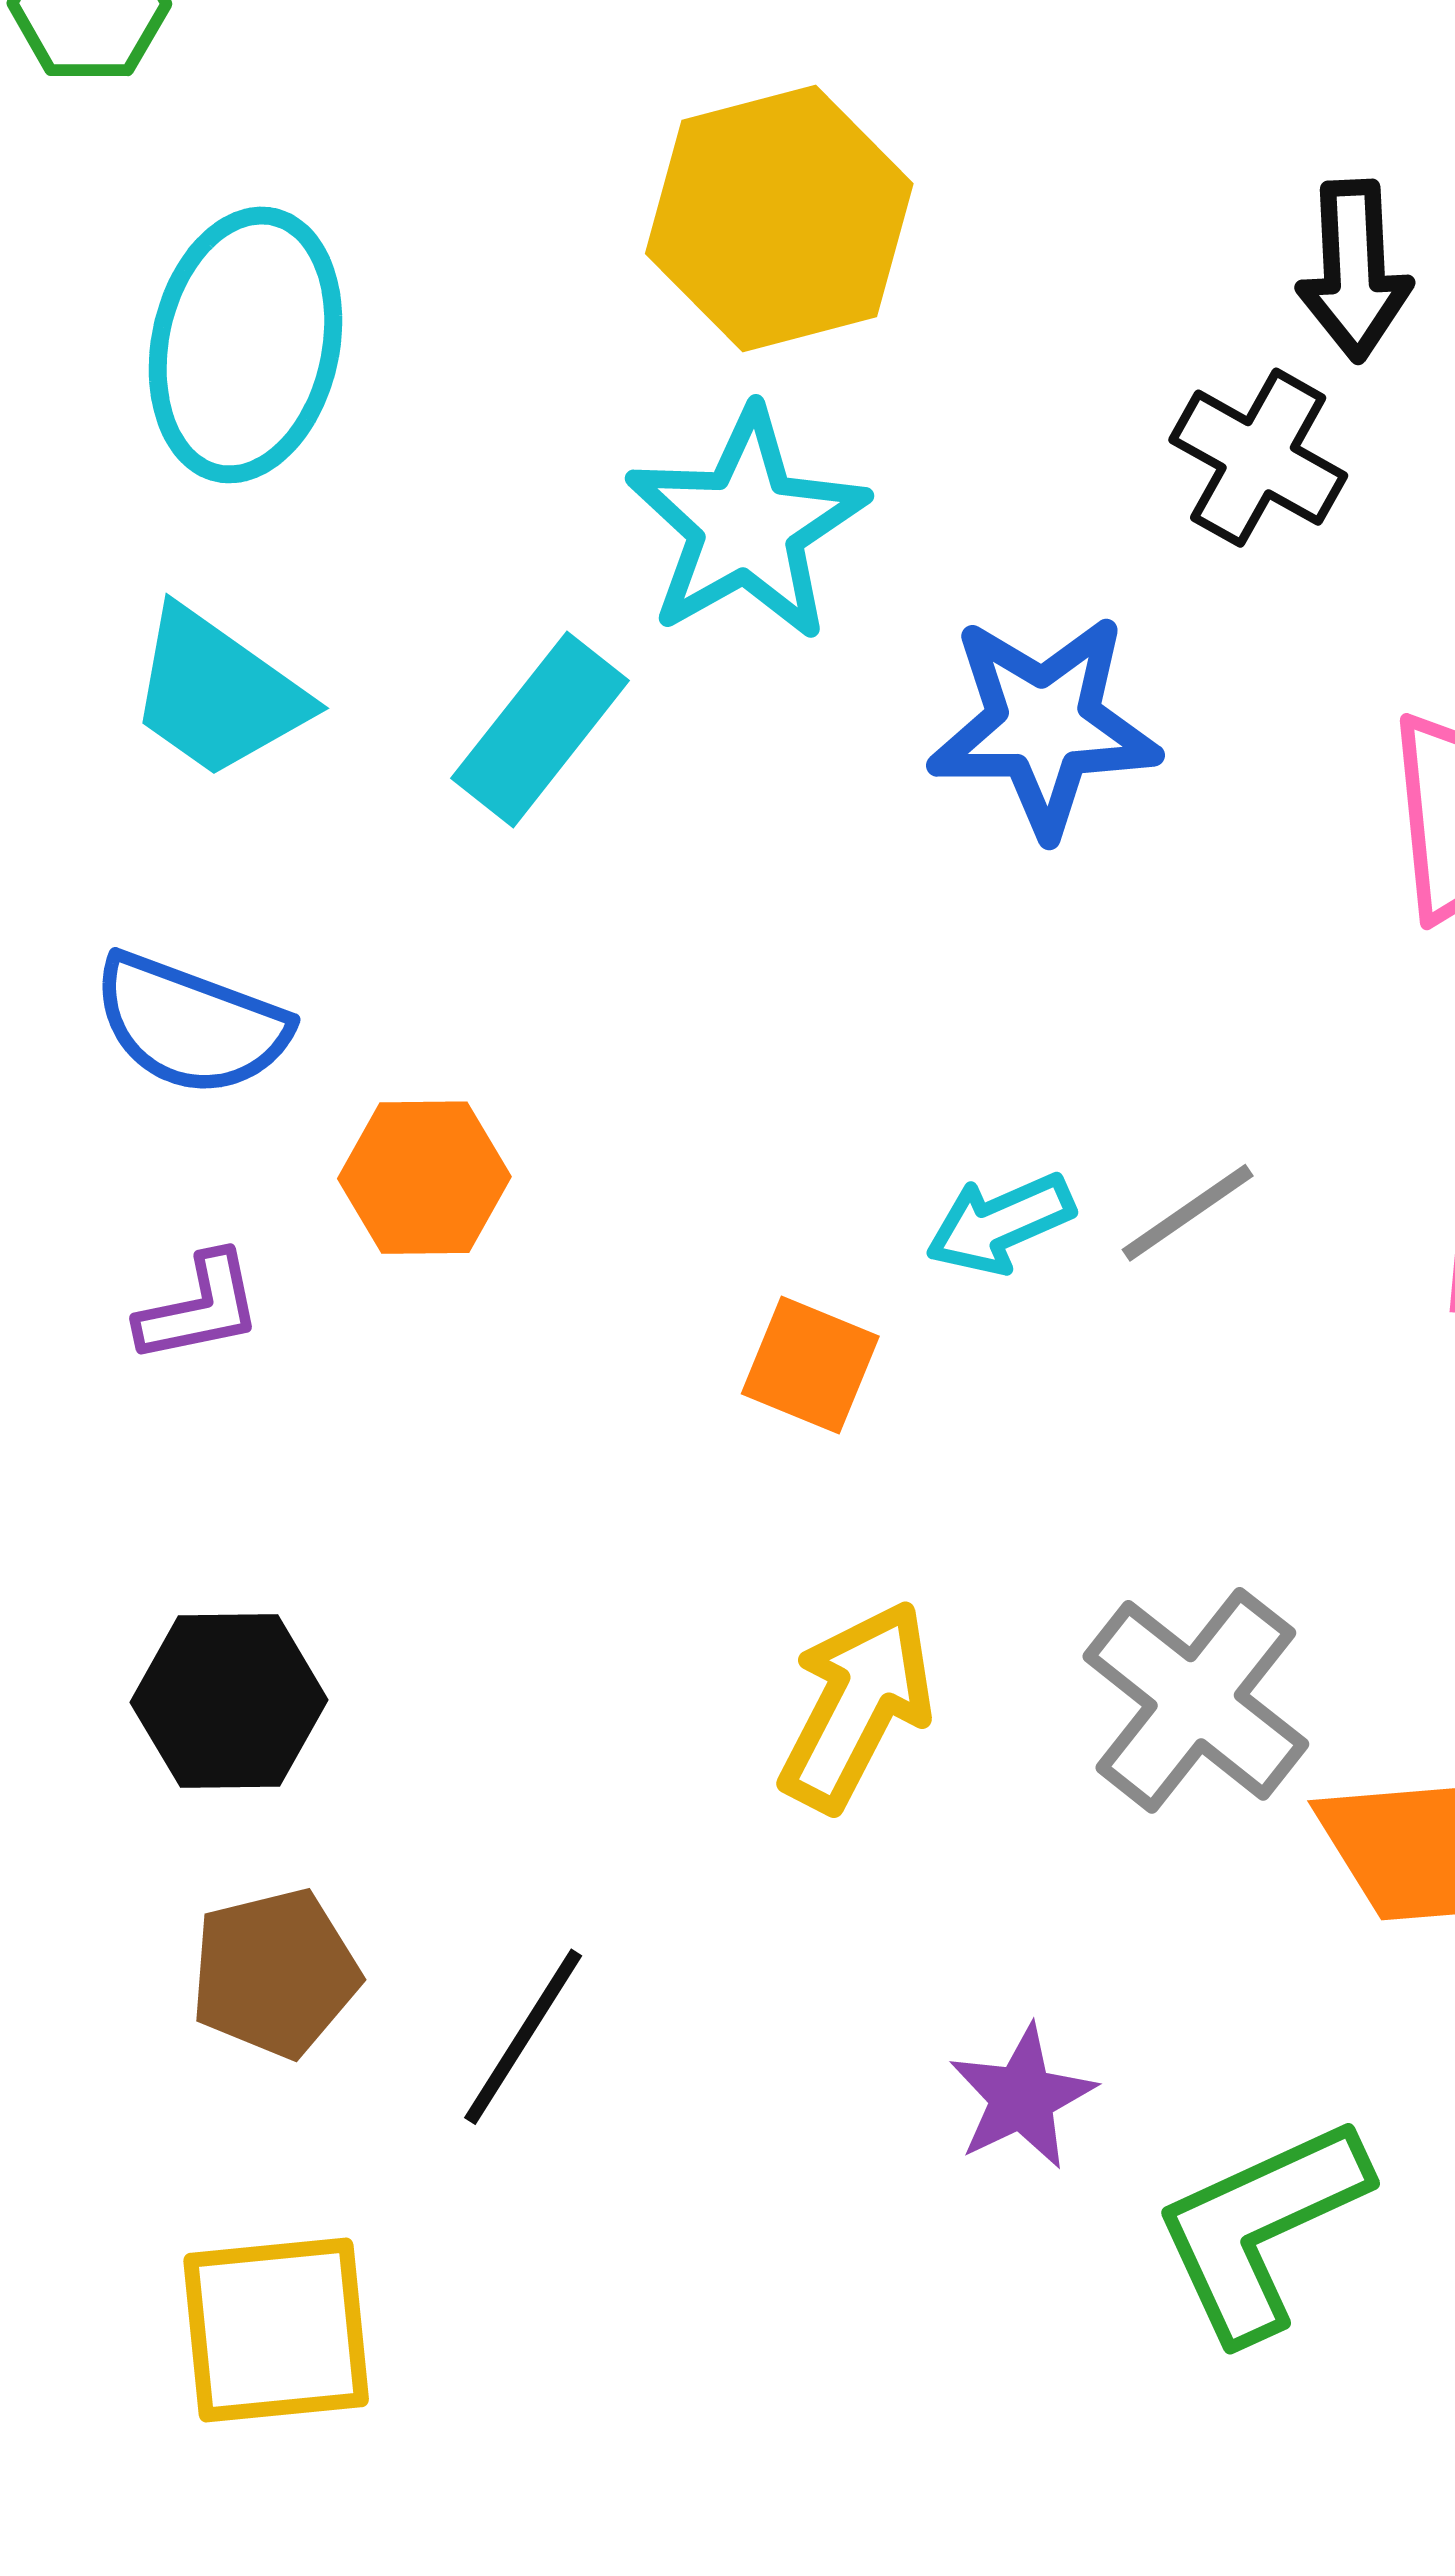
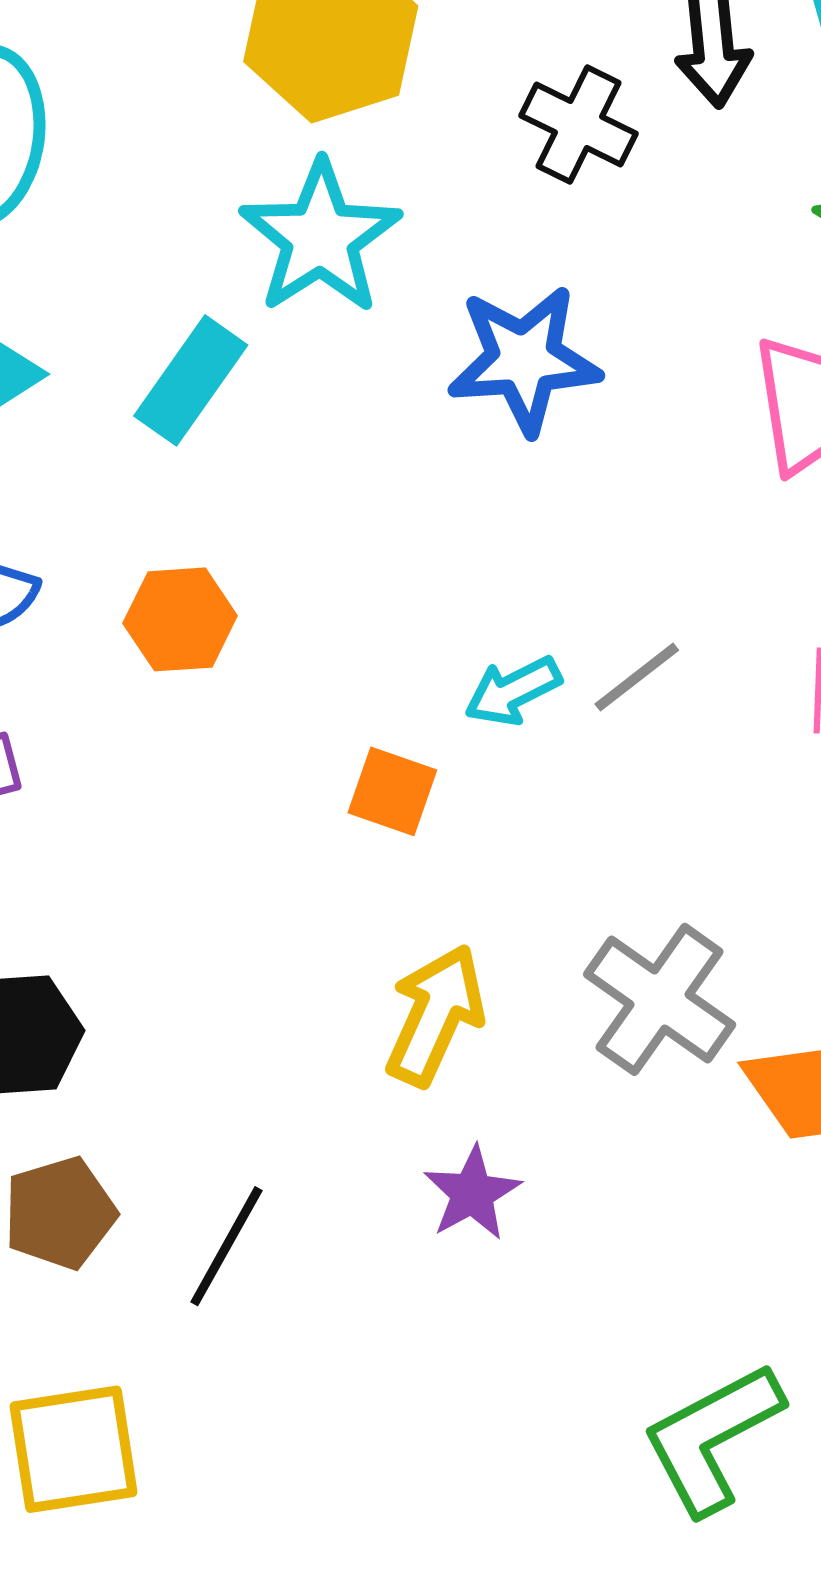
black cross: (1258, 458) -> (579, 125), moved
orange hexagon: (424, 1178) -> (180, 619), moved
purple star: (1022, 2097) -> (472, 1193), moved
green L-shape: (1261, 2228) -> (712, 1438), moved

